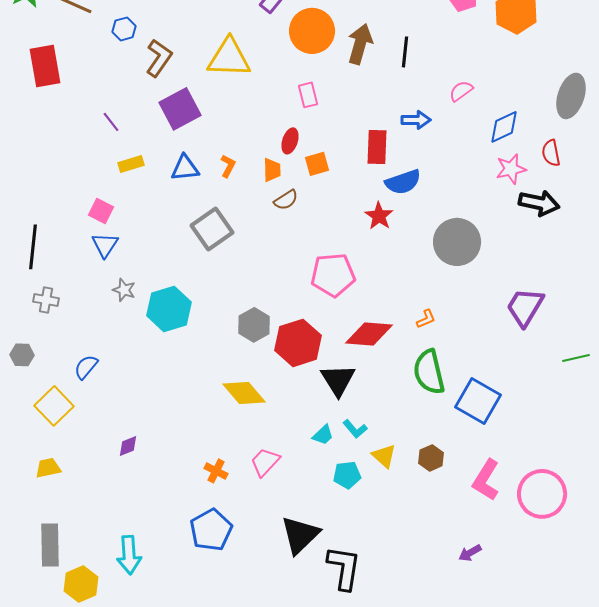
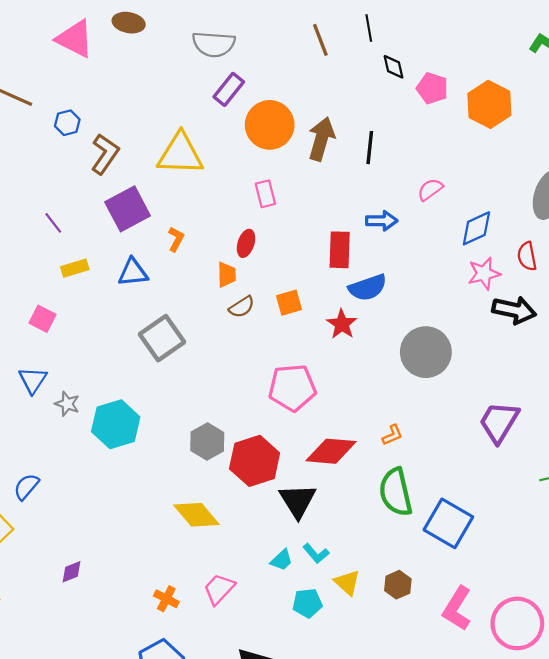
orange square: (317, 164) -> (289, 303), moved
orange L-shape: (228, 166) -> (176, 239), moved
blue triangle: (105, 245) -> (33, 380), moved

